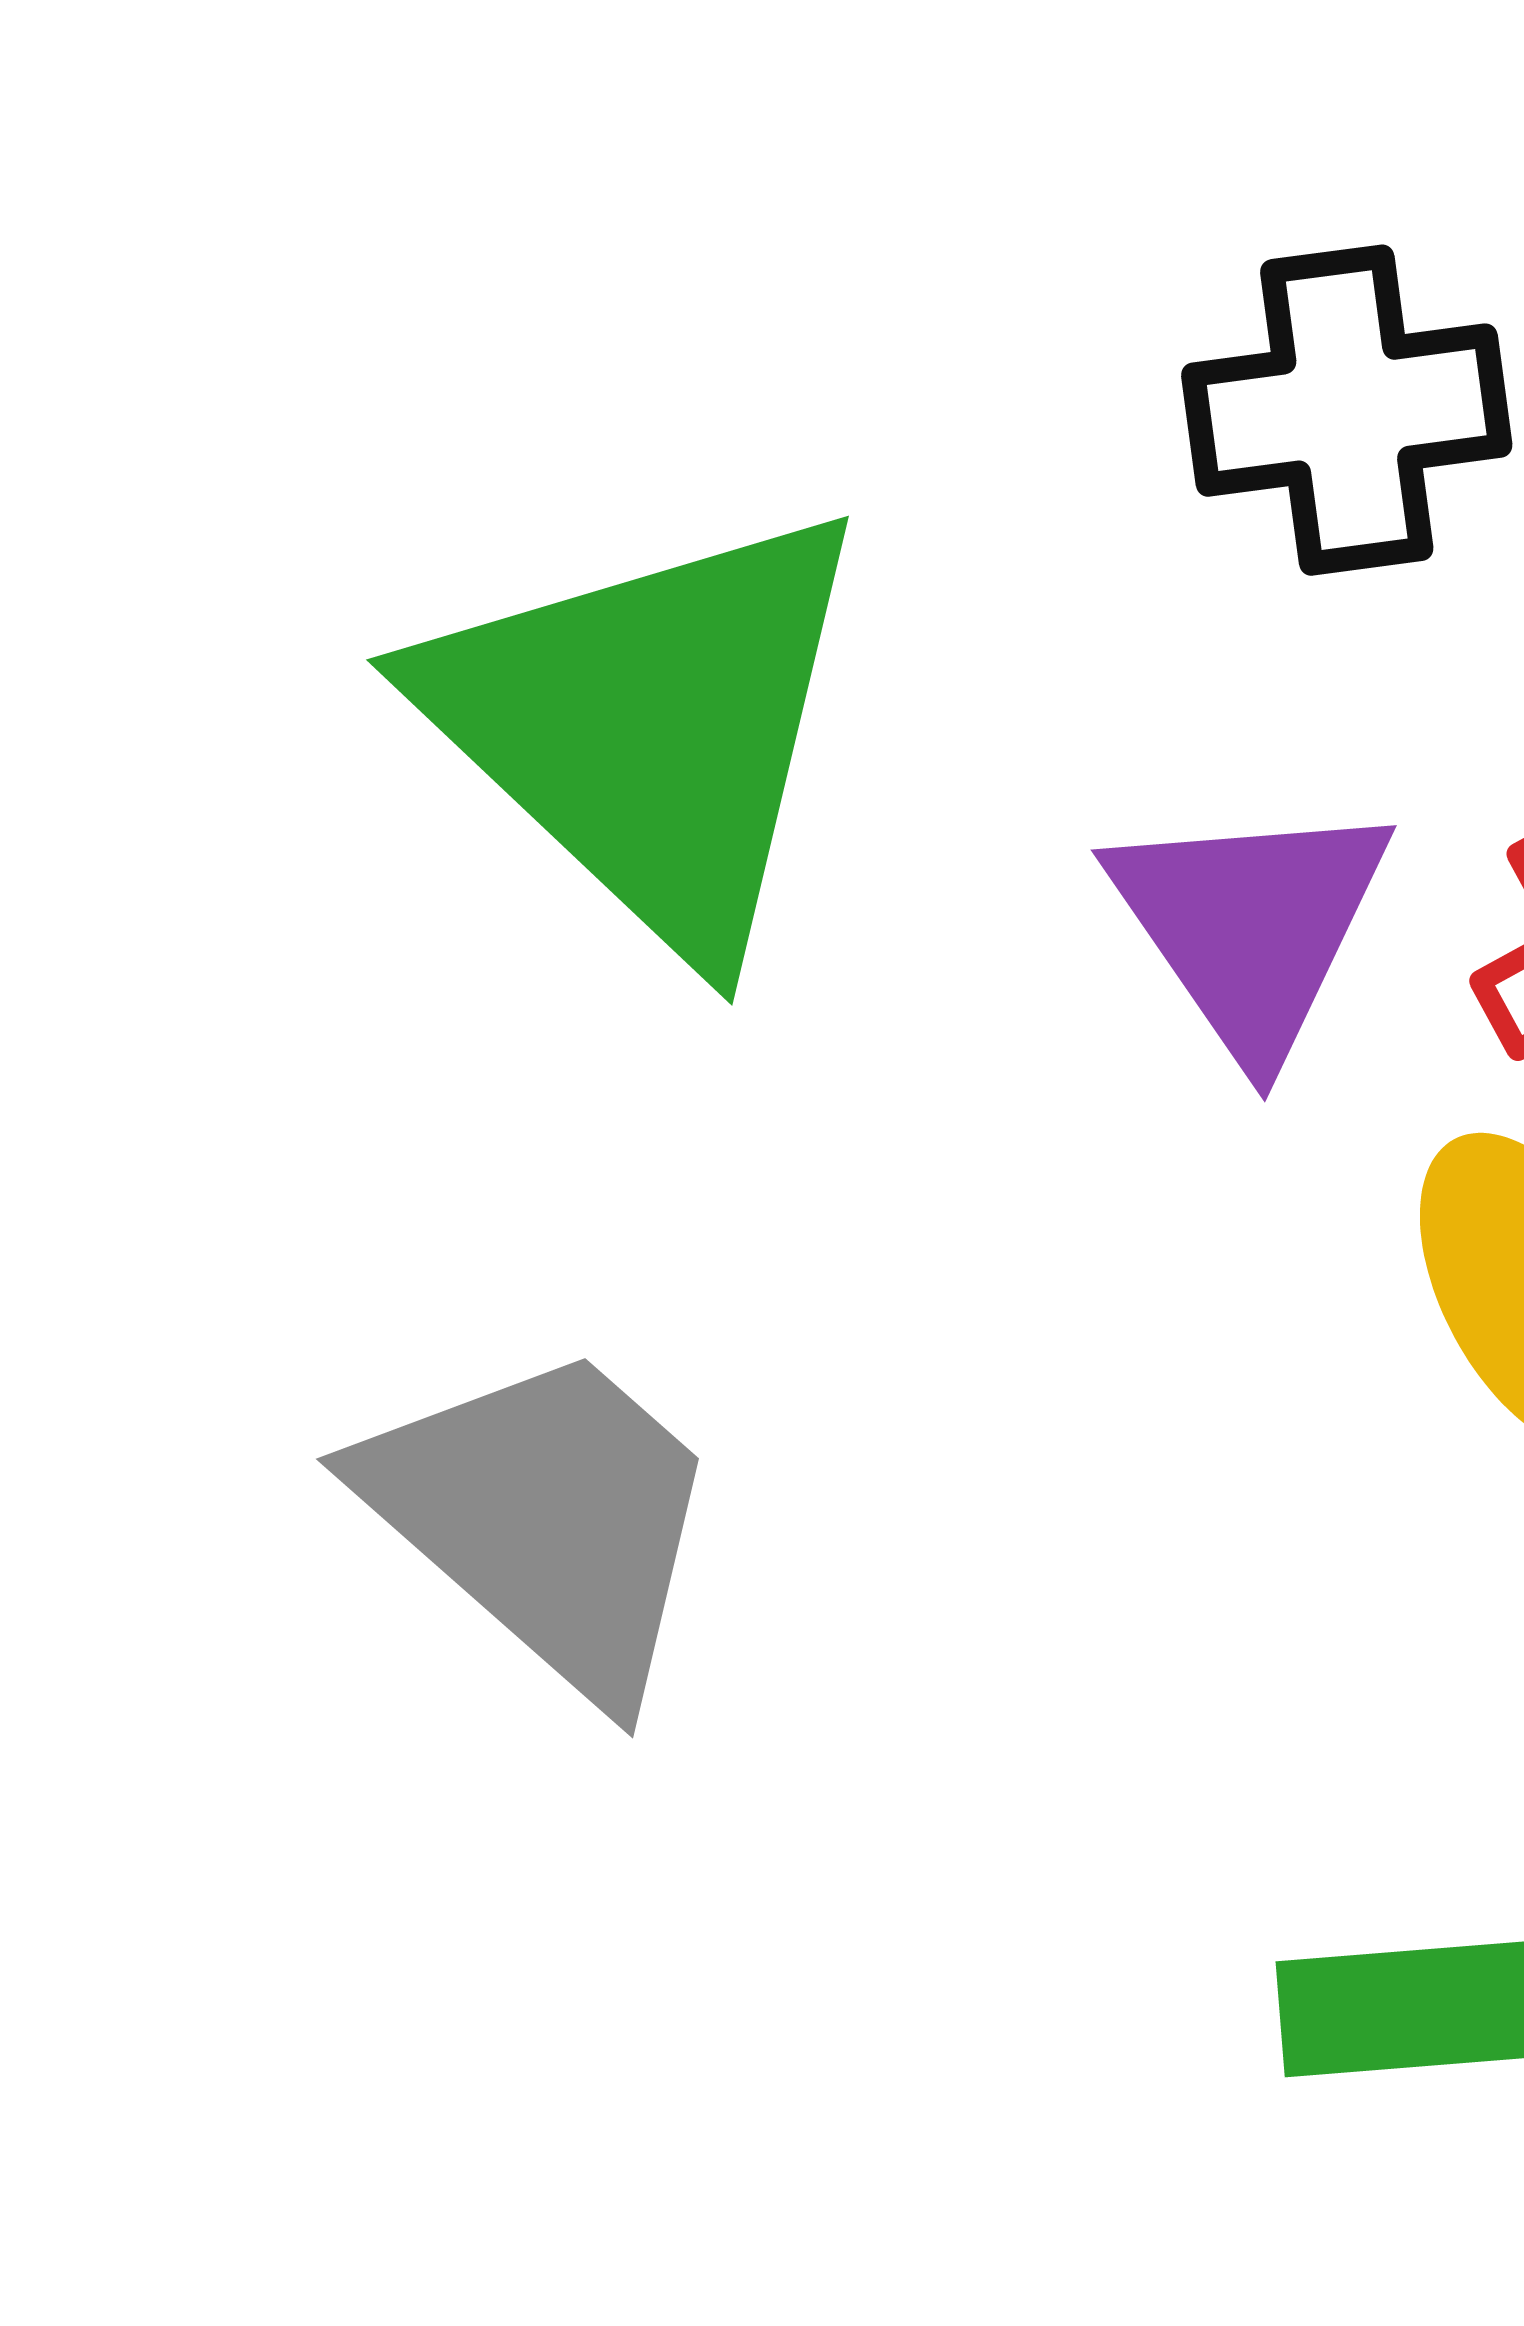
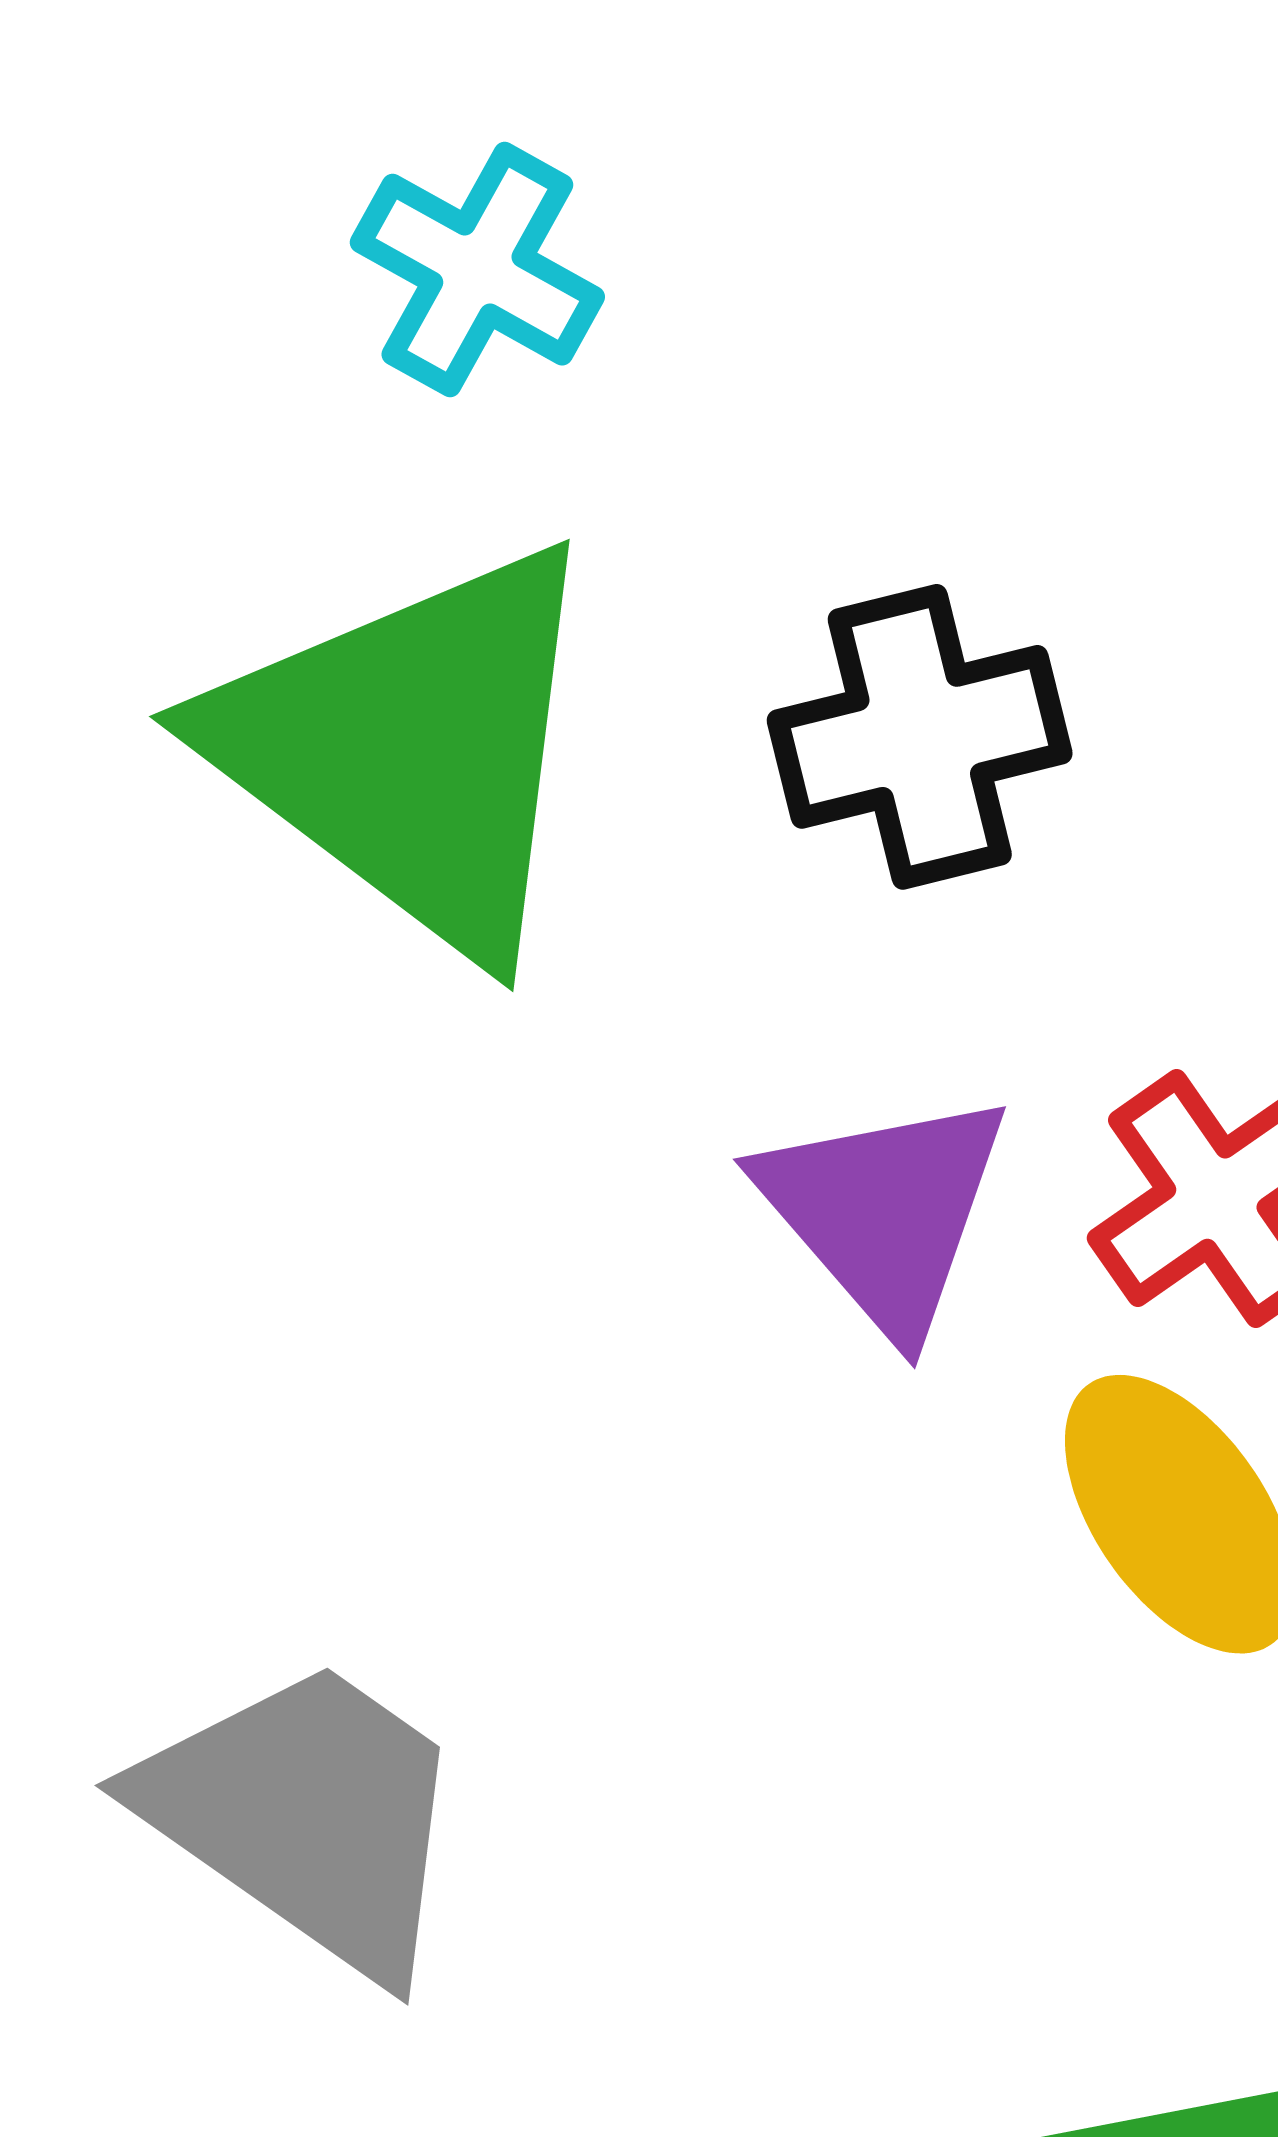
green triangle: (649, 727) -> (410, 749), moved

